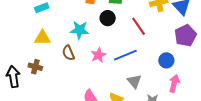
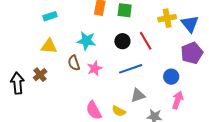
black circle: (108, 18) -> (122, 41), moved
pink star: (98, 55) -> (95, 68), moved
brown cross: (35, 67) -> (40, 75), turned 32
gray triangle: (134, 81) -> (138, 95), turned 49

